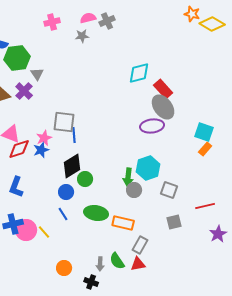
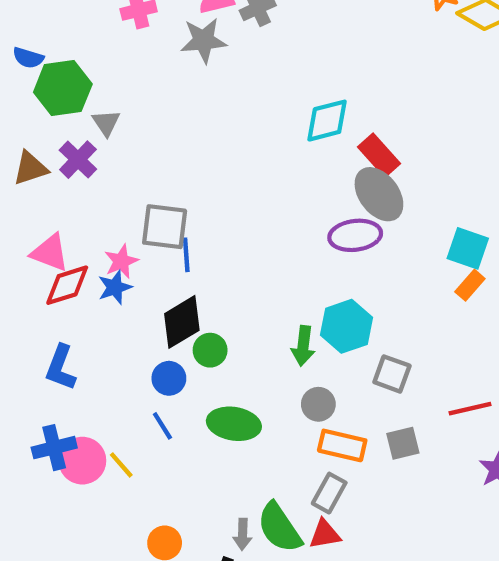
gray star: (82, 36) -> (204, 40), size x1.5
gray circle: (134, 190) -> (318, 404), moved
orange rectangle: (123, 223) -> (342, 445), moved
green semicircle: (117, 261) -> (279, 528), size x1.4

